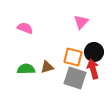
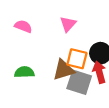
pink triangle: (81, 22) -> (68, 24), moved
brown triangle: (47, 67) -> (63, 70), moved, size x1.5

